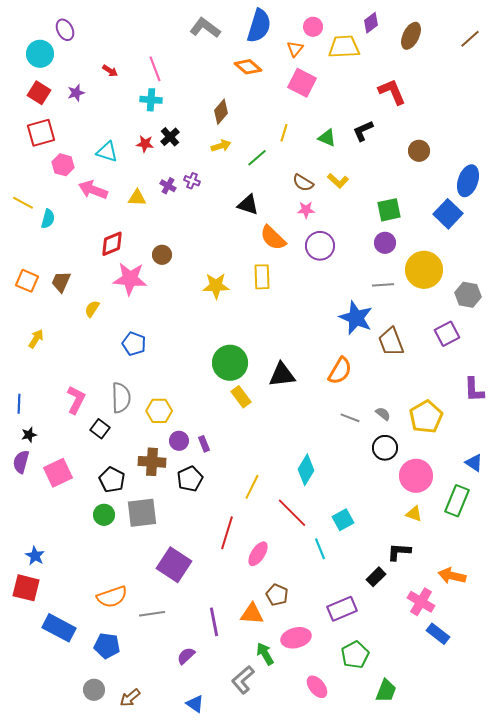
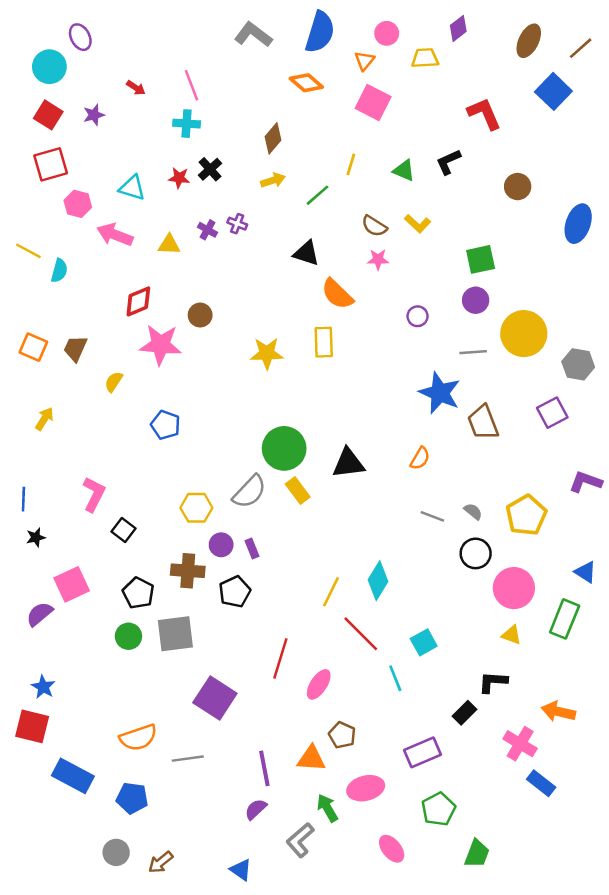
brown ellipse: (411, 36) -> (529, 41), moved
yellow trapezoid: (344, 47) -> (425, 58), size x0.7
blue square: (448, 214) -> (553, 91), moved
purple circle: (320, 246) -> (418, 316), moved, size x0.6
orange semicircle: (340, 371) -> (420, 458), size x0.7
purple L-shape: (474, 390) -> (586, 482), turned 112
gray semicircle: (121, 398) -> (250, 492), moved, turned 44
purple semicircle: (21, 462) -> (40, 614), moved, turned 35
yellow line: (252, 487) -> (331, 592), moved
purple semicircle: (186, 656) -> (256, 809), moved

